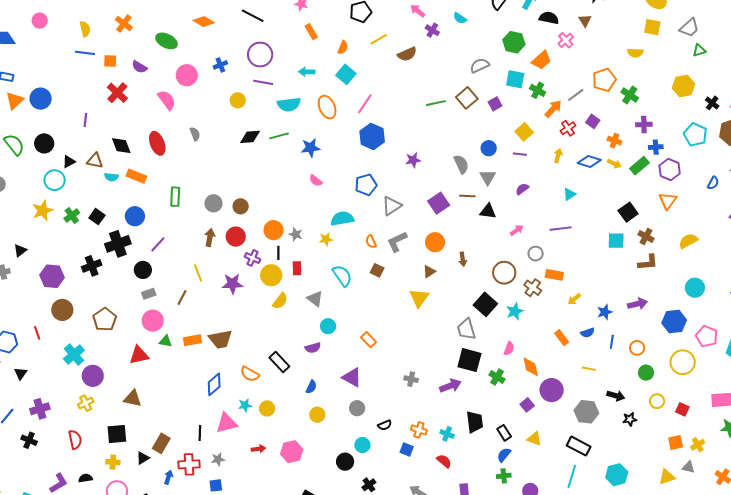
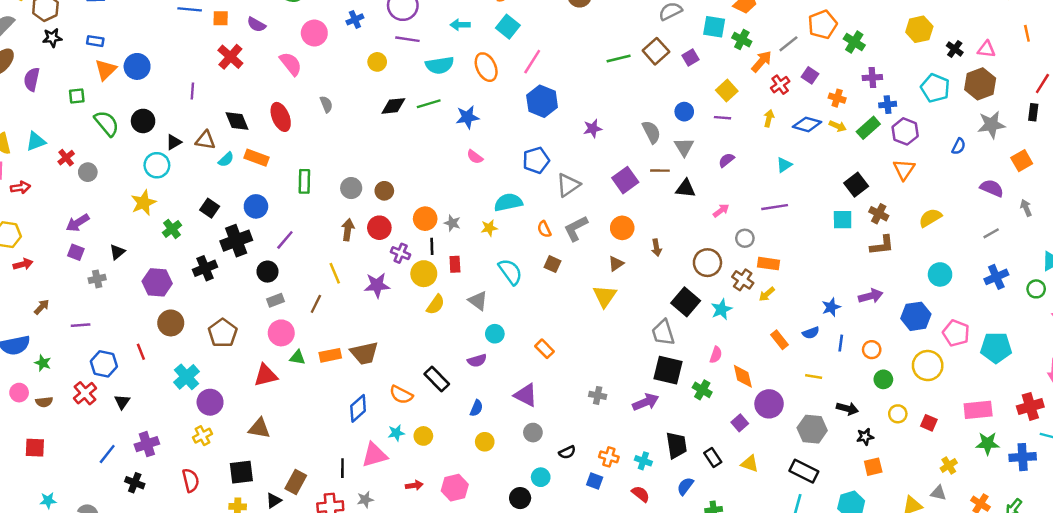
cyan semicircle: (111, 177) -> (226, 160), turned -48
green cross: (72, 216) -> (172, 229), moved
yellow arrow: (574, 299) -> (767, 294), moved
orange square: (676, 443) -> (873, 467), moved
blue semicircle: (504, 455) -> (685, 486), moved

